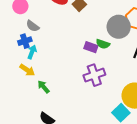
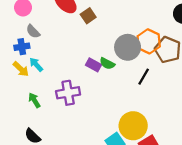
cyan arrow: (32, 52) -> (36, 65), moved, turned -72
yellow arrow: (27, 70) -> (21, 69), moved
purple cross: (94, 75) -> (68, 93), moved

